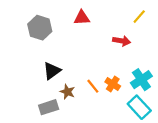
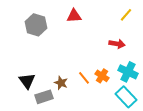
red arrow: (122, 41) -> (117, 44), moved
black triangle: (52, 71) -> (27, 81), moved, turned -30
cyan cross: (141, 80) -> (128, 72), turned -30

